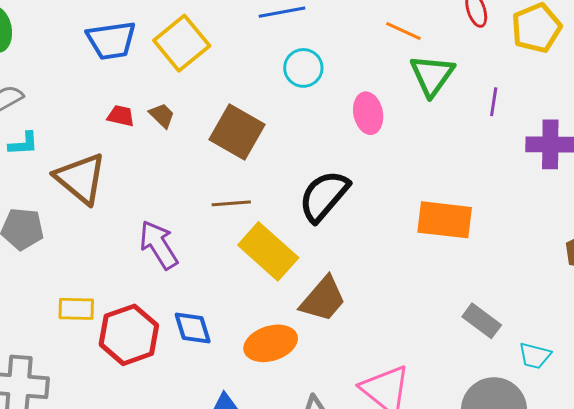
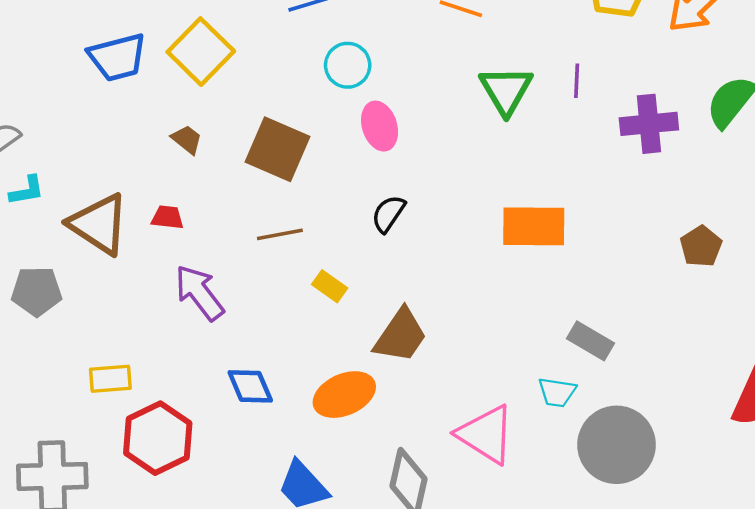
green triangle: (432, 75) -> (506, 90), moved
pink ellipse: (368, 113) -> (380, 126), moved
red trapezoid: (121, 116) -> (167, 217), moved
black semicircle: (324, 196) -> (388, 214), size x0.6
yellow rectangle: (268, 251) -> (330, 286), size x0.5
red hexagon: (129, 335) -> (158, 438), moved
cyan trapezoid: (535, 356) -> (557, 392), moved

